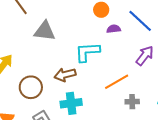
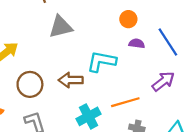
gray triangle: (45, 31) -> (61, 27), turned -35
cyan cross: (71, 103) -> (88, 116), moved, turned -35

